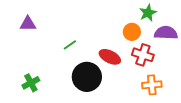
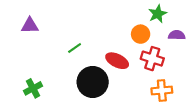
purple semicircle: (166, 33) -> (177, 35), size x0.7

